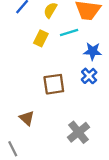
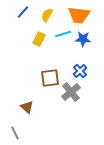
blue star: (93, 51) -> (83, 39), moved
gray cross: (78, 132) -> (71, 92), moved

